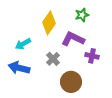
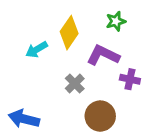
cyan arrow: (23, 44) -> (37, 50), moved
blue arrow: (19, 68) -> (24, 119), moved

